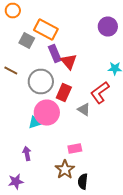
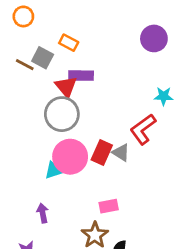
orange rectangle: (46, 30) -> (69, 43), size x0.6
purple rectangle: (55, 54) -> (81, 76), turned -66
red triangle: (69, 62) -> (66, 87), moved
brown line: (11, 70) -> (25, 65), moved
red rectangle: (64, 92) -> (102, 153), moved

